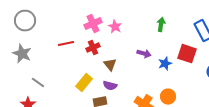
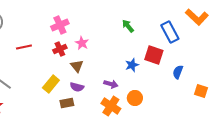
green arrow: (161, 25) -> (128, 26), turned -48
pink star: (115, 27) -> (82, 43), moved
red line: (66, 44) -> (24, 47), moved
purple arrow: (144, 54) -> (111, 84), moved

